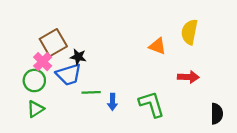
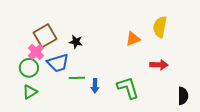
orange triangle: (157, 46) -> (133, 39), turned -42
black star: (78, 57) -> (76, 42), moved

